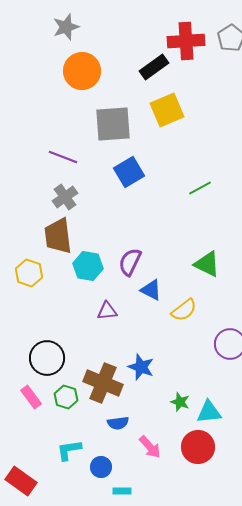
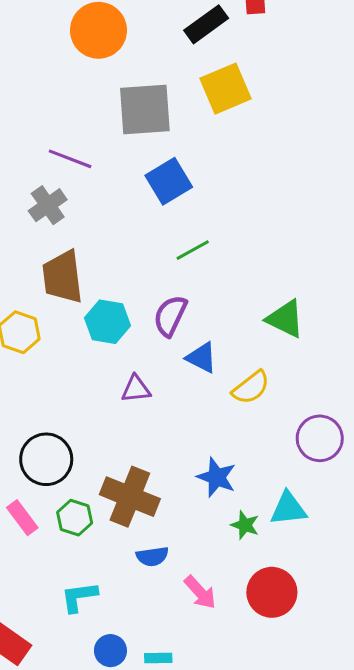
green line: (200, 188) -> (193, 250), moved
gray cross: (65, 197) -> (48, 205), moved
blue star: (141, 367) -> (217, 477), moved
cyan triangle: (209, 412) -> (288, 509), moved
blue circle: (101, 467) -> (110, 651), moved

